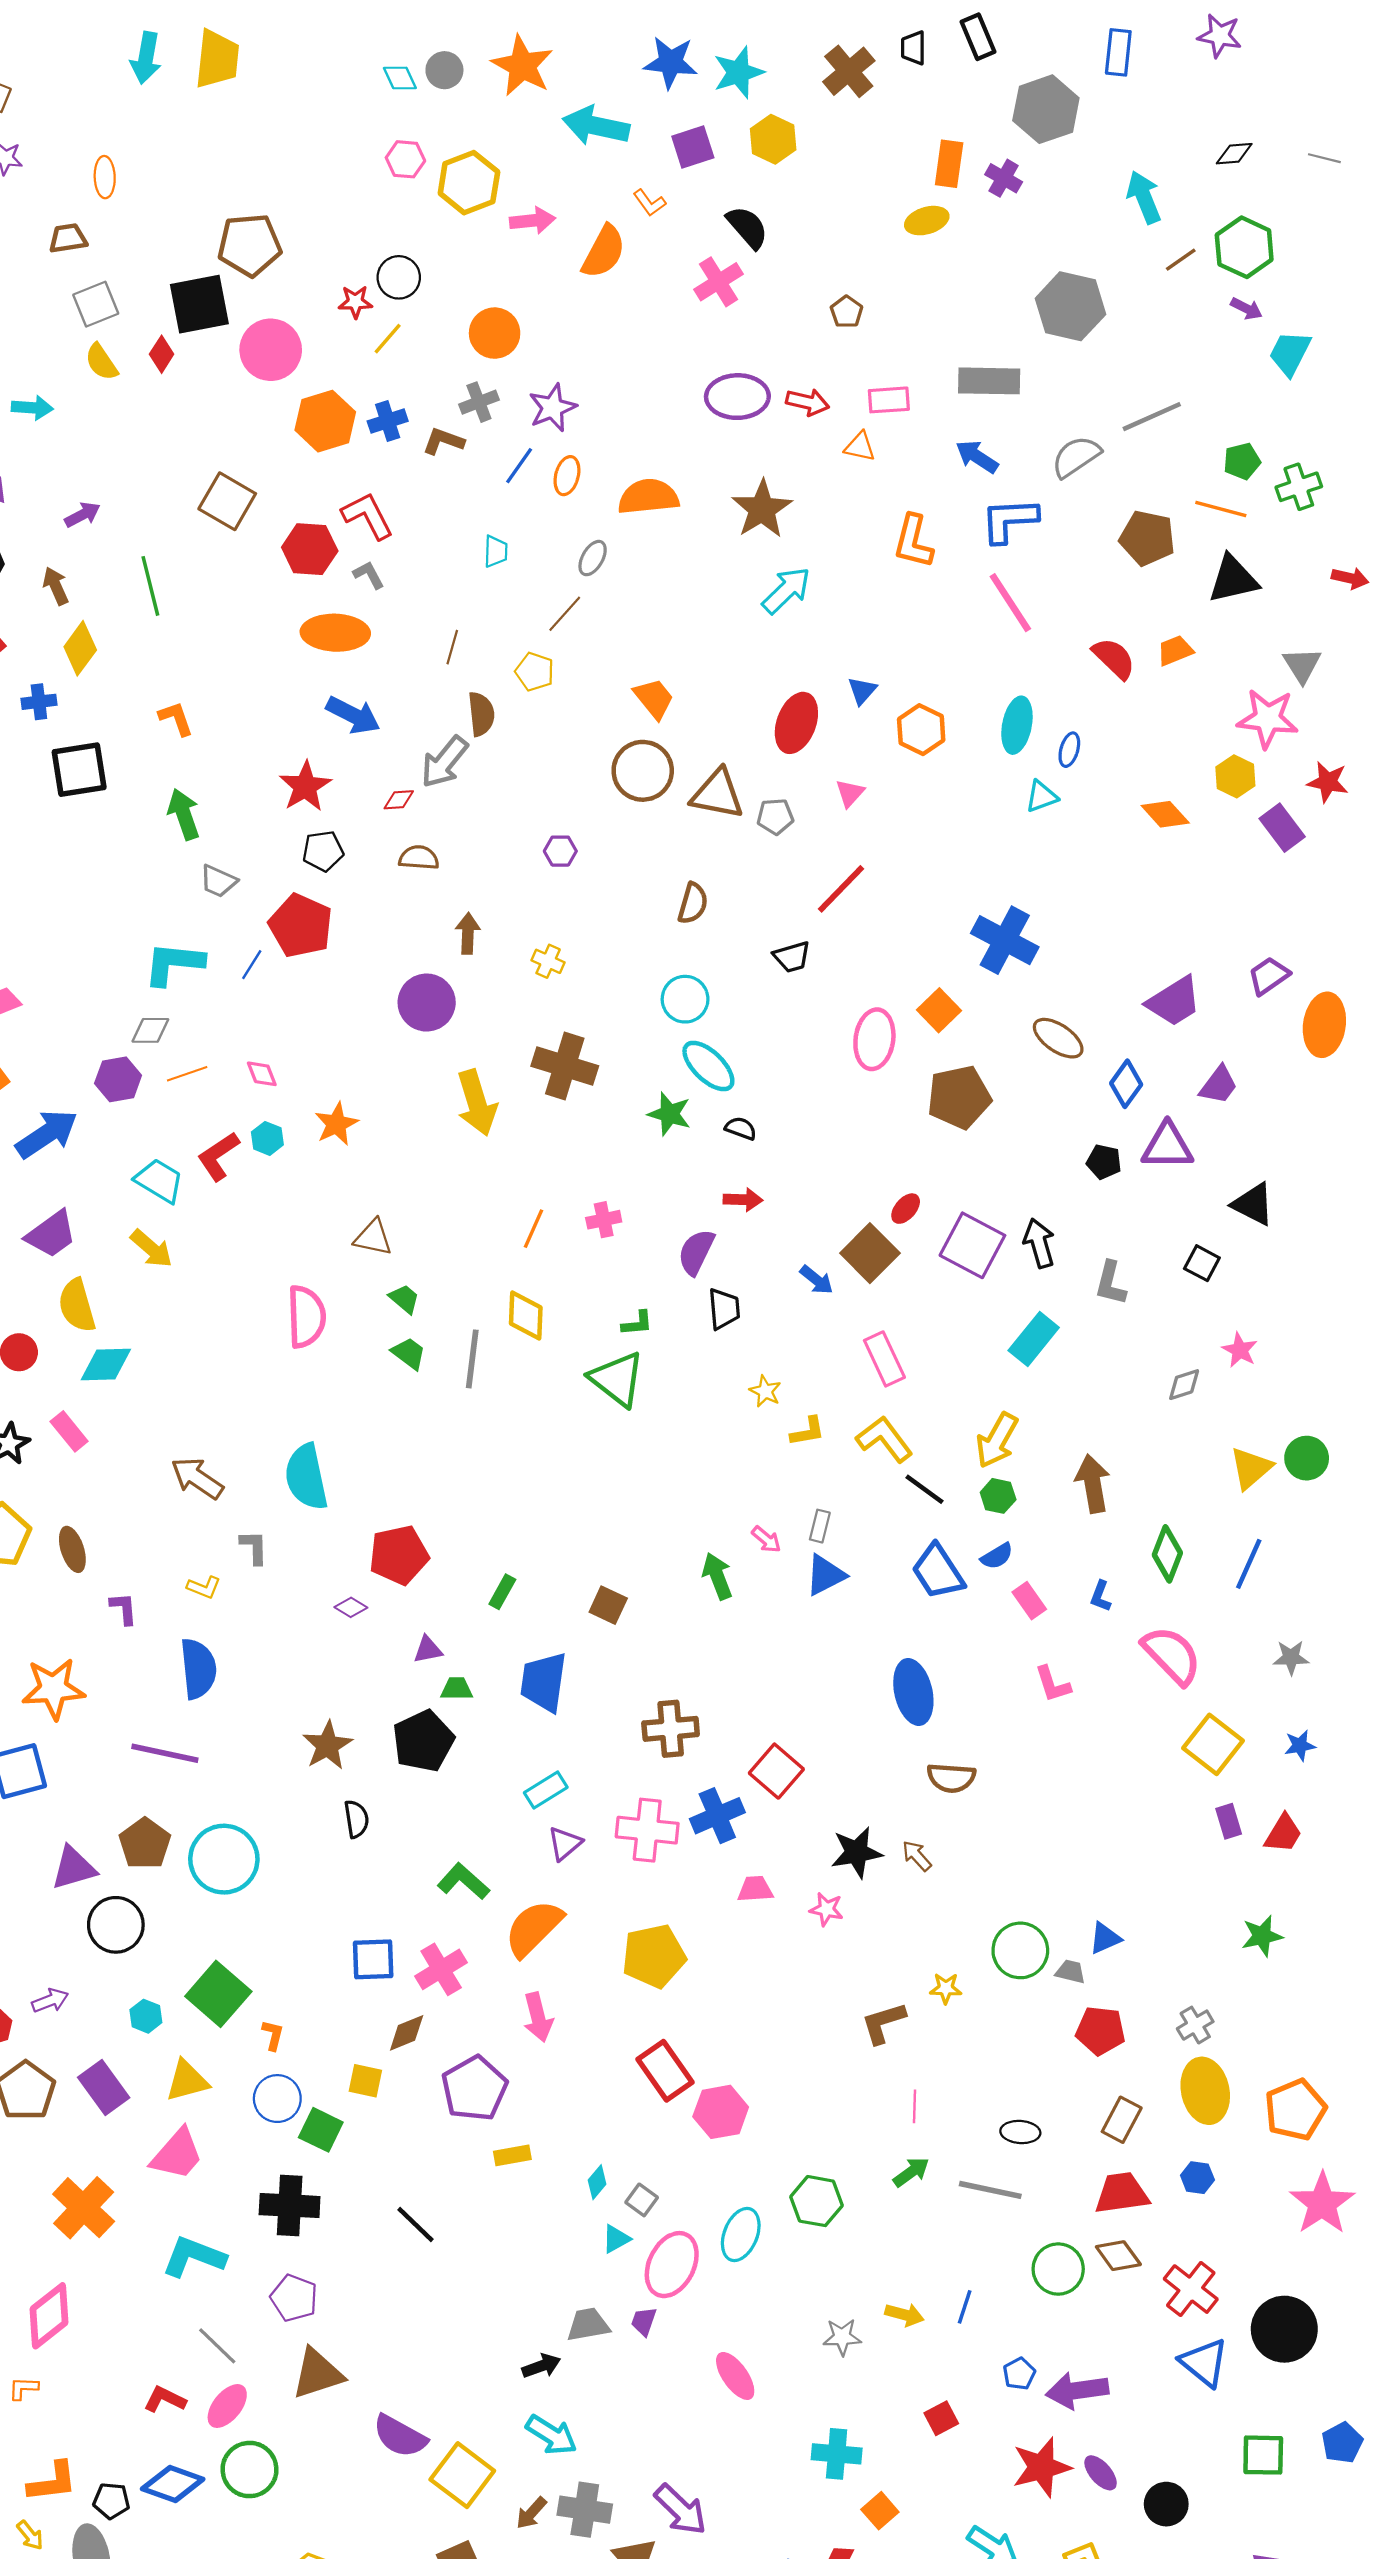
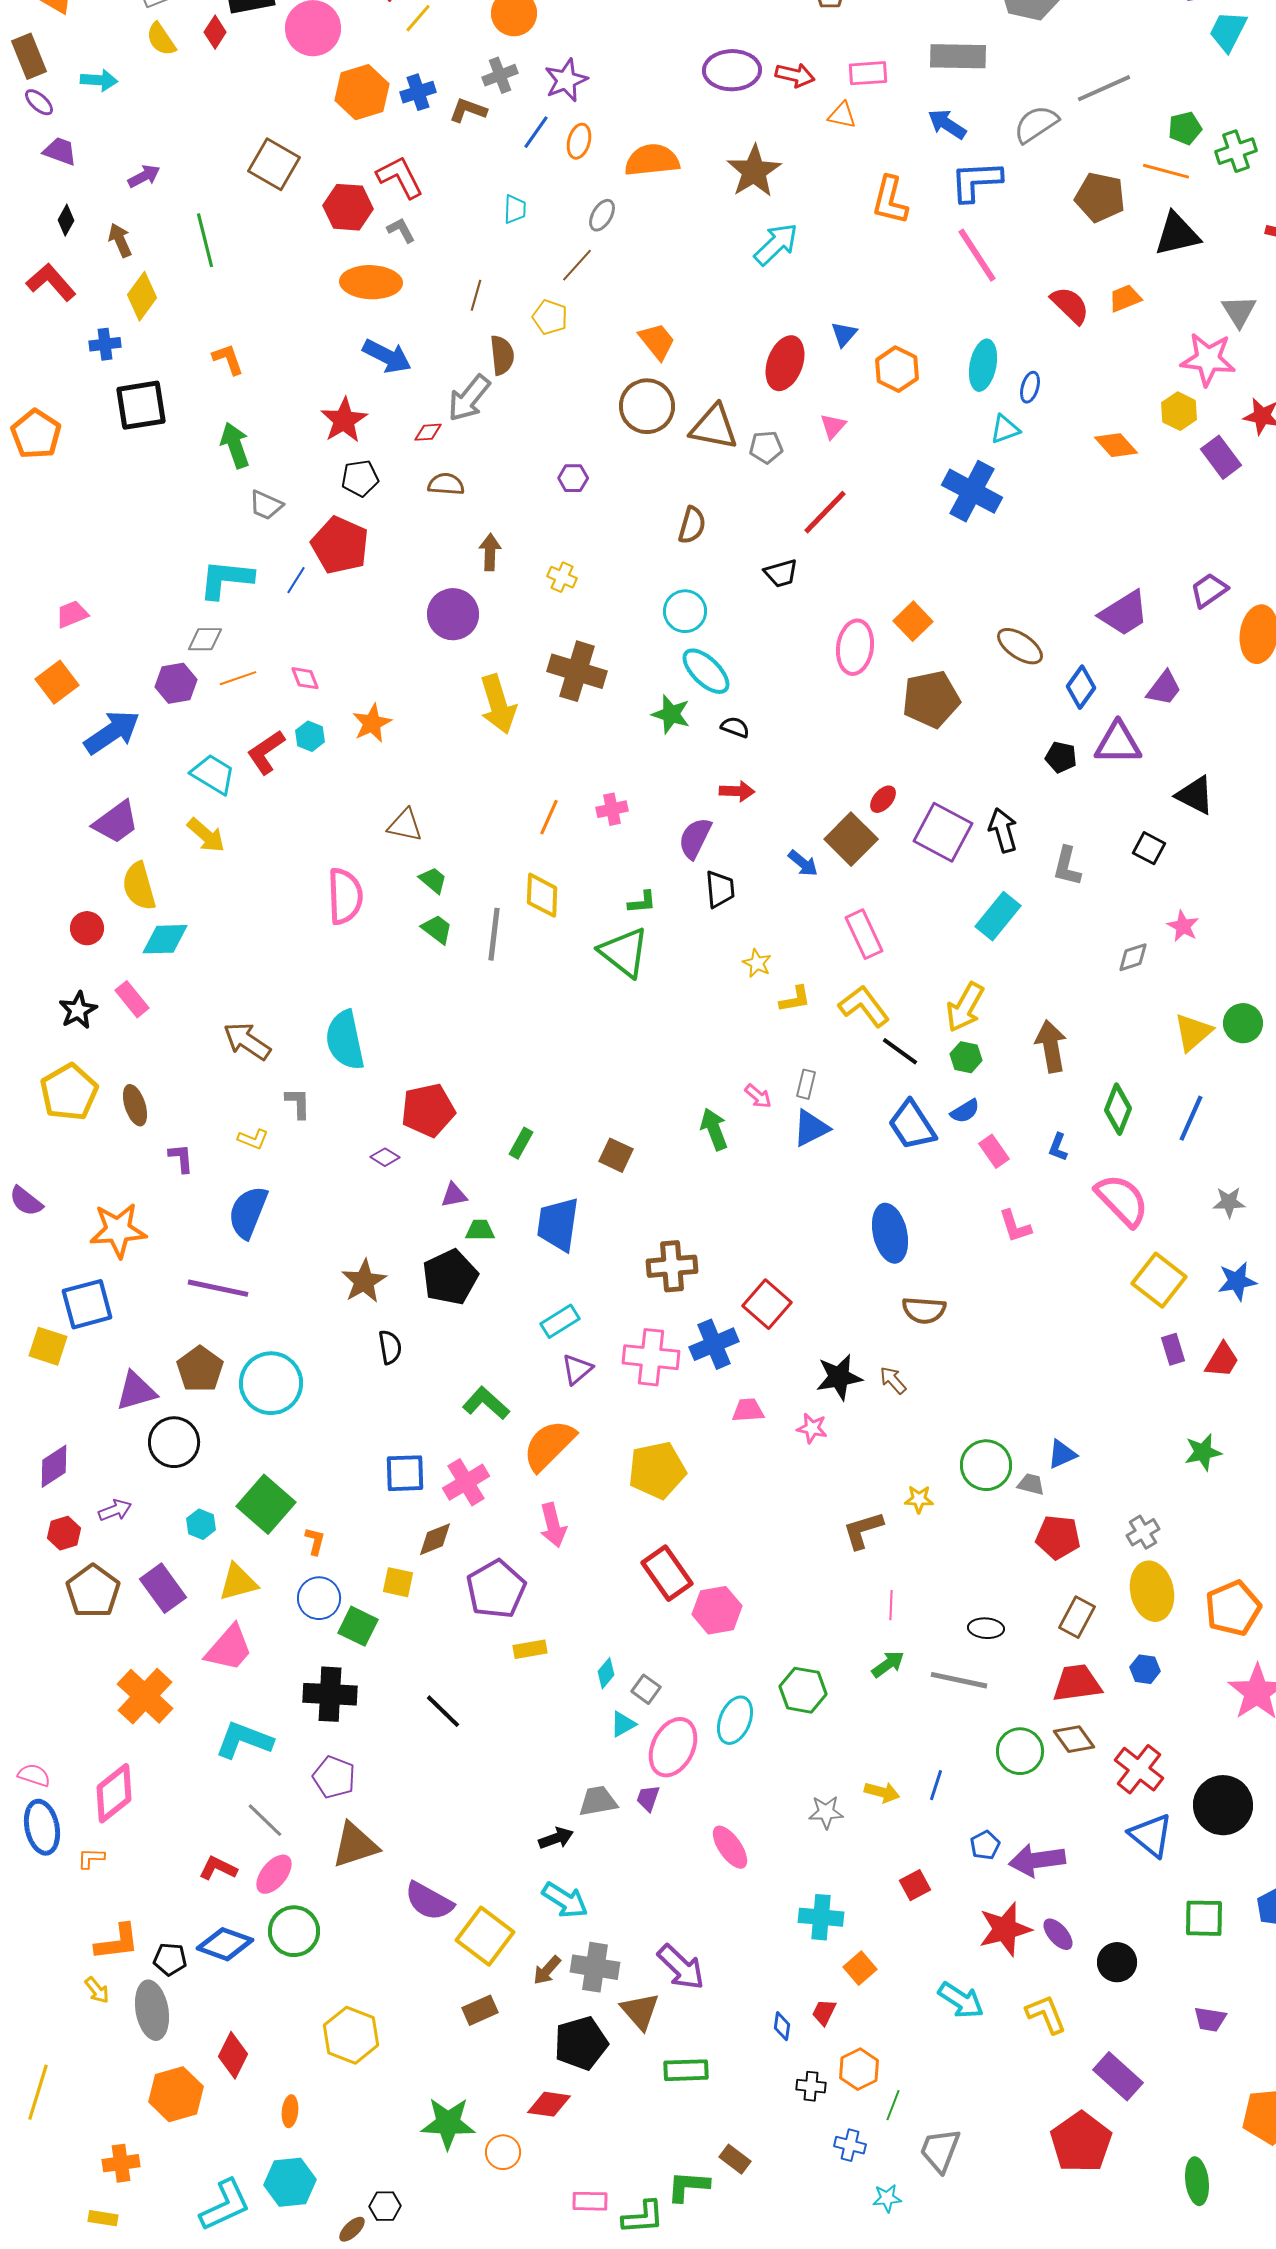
blue cross: (1005, 940) -> (972, 491), moved
blue semicircle: (198, 1669) -> (248, 1212), turned -152
blue star: (1300, 1745) -> (1237, 1281), size x1.4

